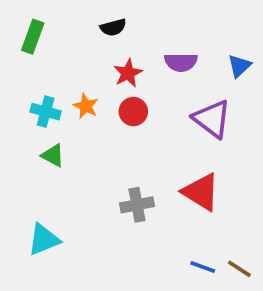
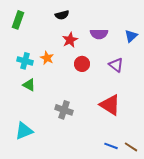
red circle: (133, 112) -> (82, 64), moved
purple triangle: (212, 119) -> (116, 65), size x0.7
gray cross: (137, 205) -> (64, 110), moved, turned 30

